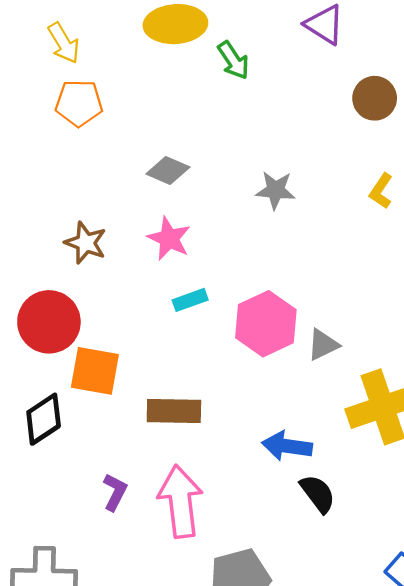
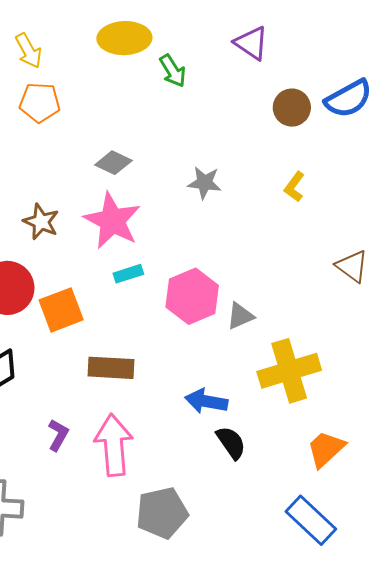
pink star: (169, 239) -> (112, 221), size x1.5
orange square: (95, 371) -> (61, 310), moved, turned -33

